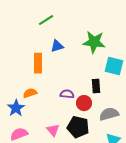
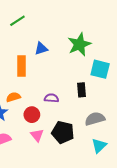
green line: (46, 20) -> (17, 21), moved
green star: (94, 42) -> (79, 44), turned -30
red circle: (84, 103) -> (32, 115), moved

